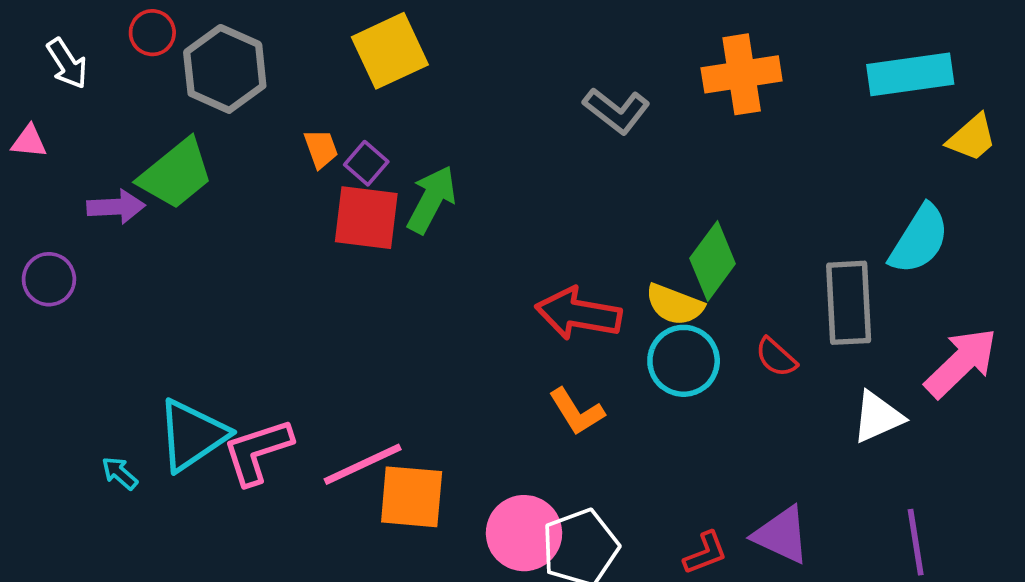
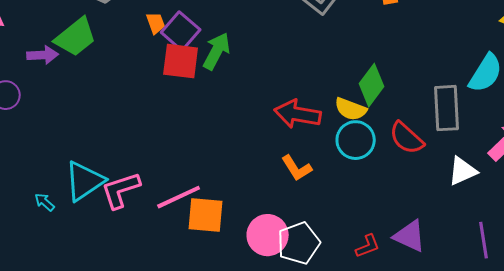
purple square: (366, 163) -> (181, 31), size x1.6
red semicircle: (776, 357) -> (407, 138), size x1.5

